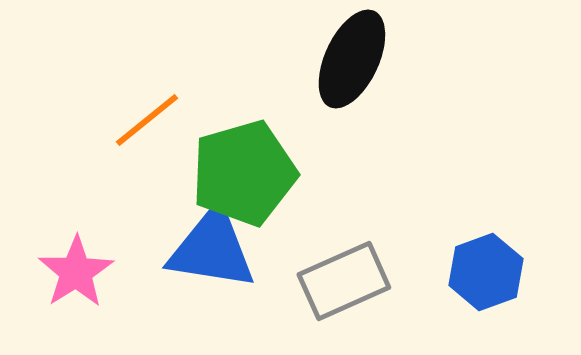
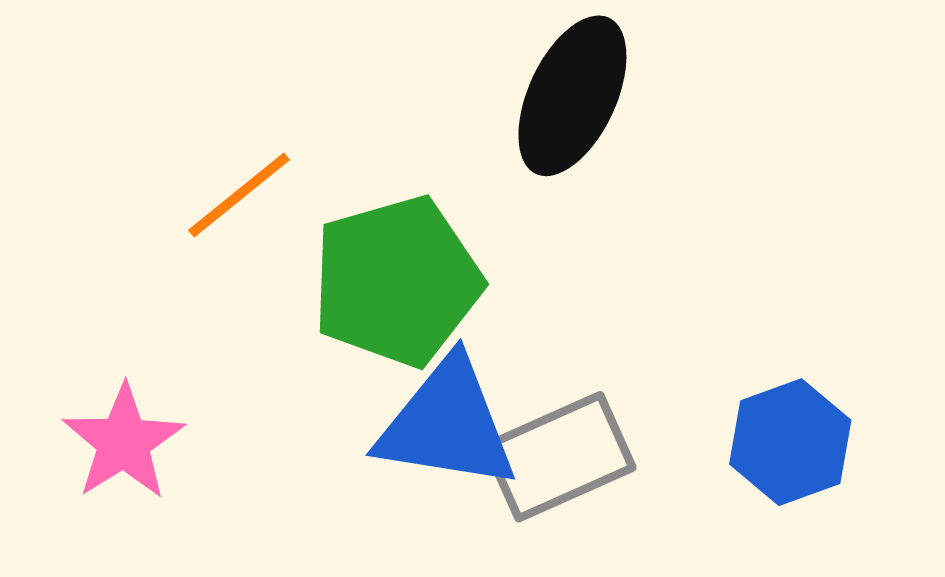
blue triangle: (212, 249) -> (447, 424), moved

